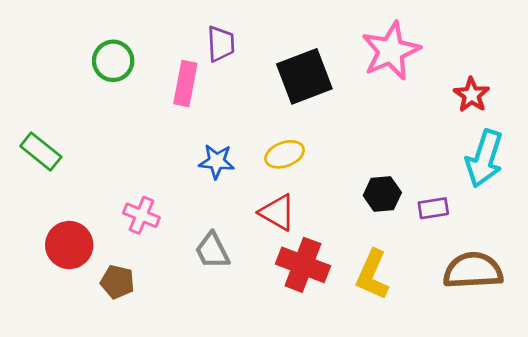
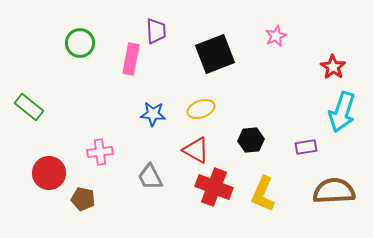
pink star: (391, 51) -> (276, 36), size x0.5
black hexagon: (382, 194) -> (251, 140), moved
pink cross: (141, 215) -> (100, 152), turned -30

